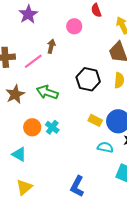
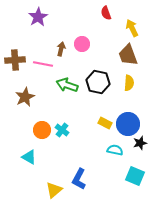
pink circle: (74, 26) -> (82, 44), moved
pink line: (33, 61) -> (43, 64), turned 48
green arrow: (47, 92) -> (67, 85), moved
blue L-shape: (77, 186) -> (79, 179), moved
yellow triangle: (24, 187) -> (54, 190), moved

